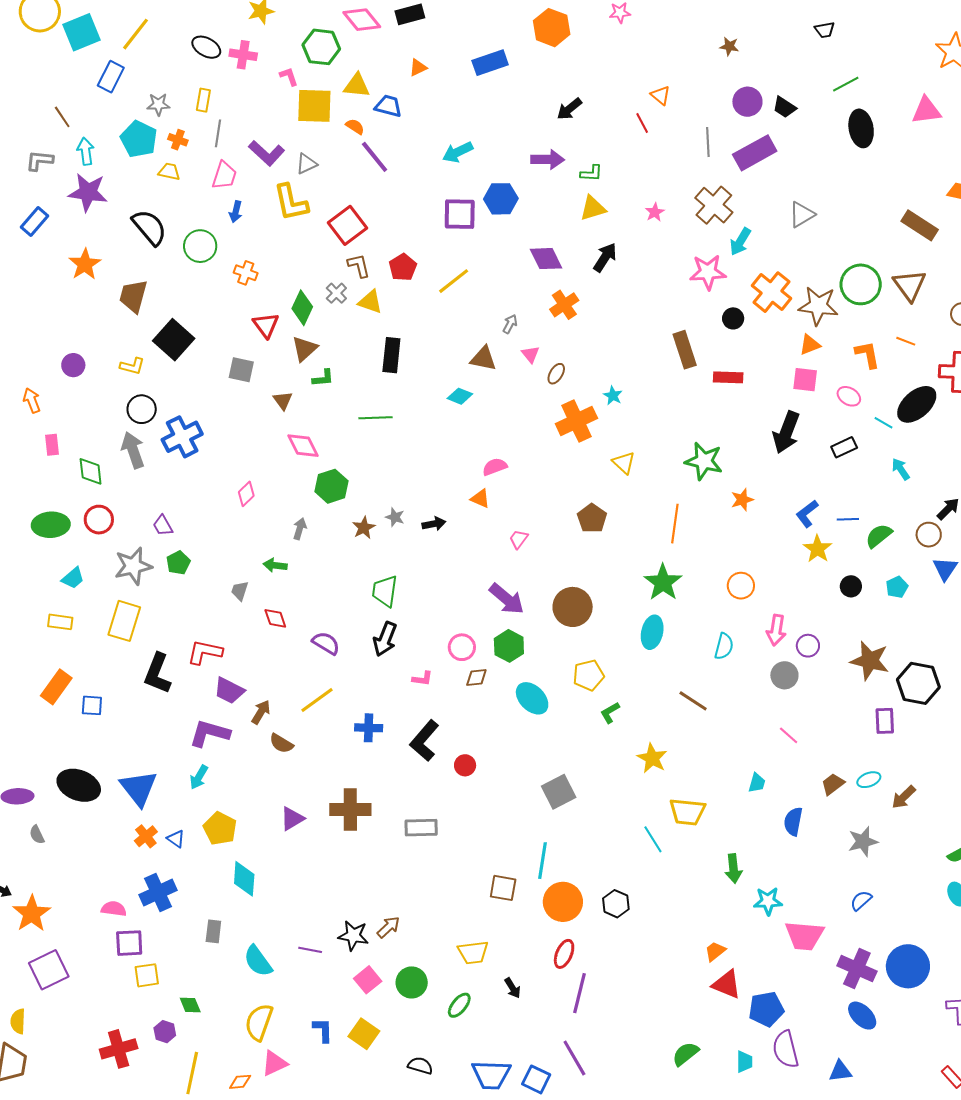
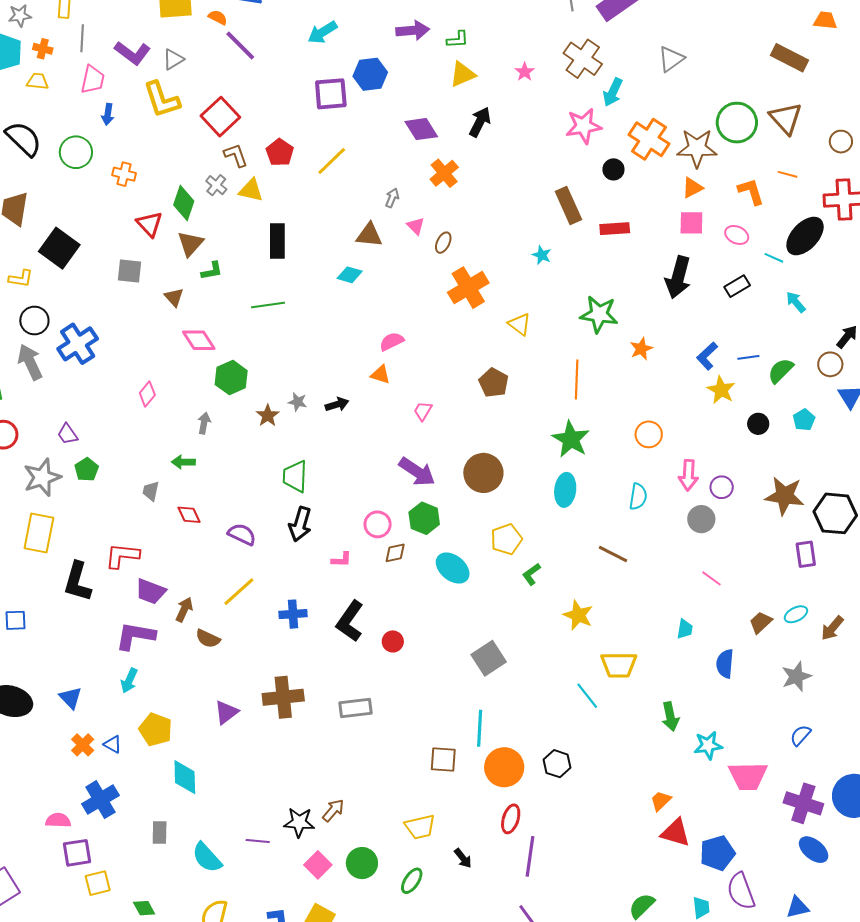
cyan star: (613, 396) -> (542, 255), moved
blue triangle: (139, 788) -> (70, 698), size x0.6

